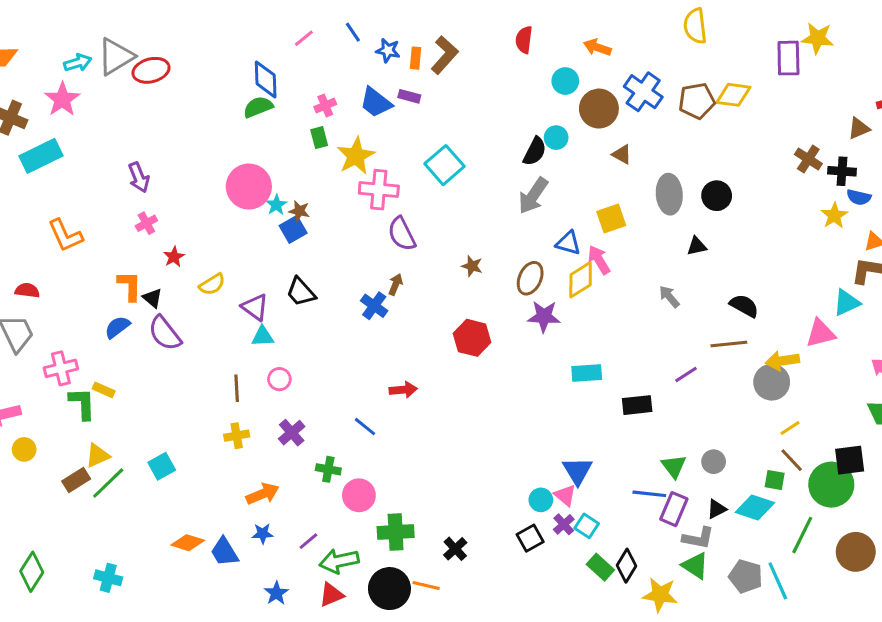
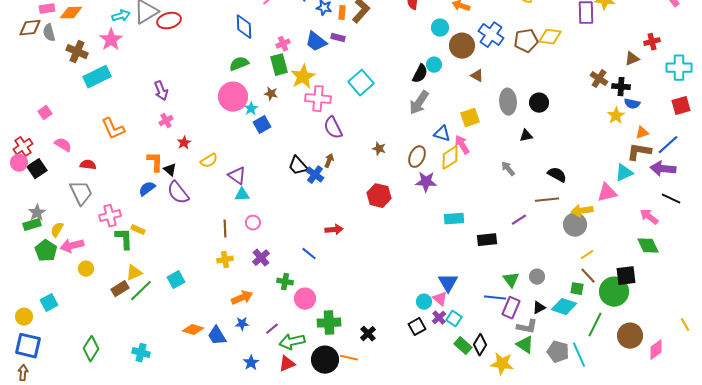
green semicircle: (258, 107) -> (239, 64), moved
green rectangle: (319, 138) -> (279, 65), size x1.5
brown star: (299, 211) -> (271, 94), moved
black trapezoid: (301, 292) -> (298, 166), moved

